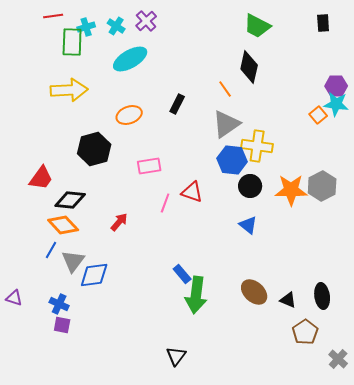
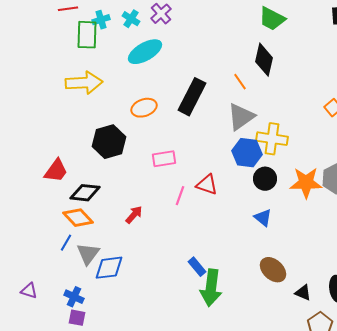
black rectangle: (177, 104) -> (192, 97), size x1.8
brown ellipse: (254, 292) -> (273, 270), moved

